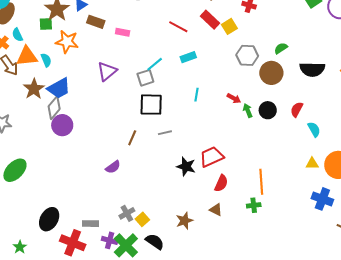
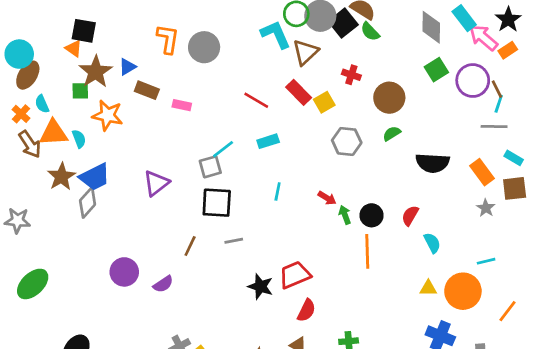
purple triangle: (107, 71) -> (156, 183), moved
brown circle: (271, 73) -> (389, 98), moved
purple circle: (62, 125) -> (124, 272), moved
orange line: (261, 182) -> (367, 251), moved

